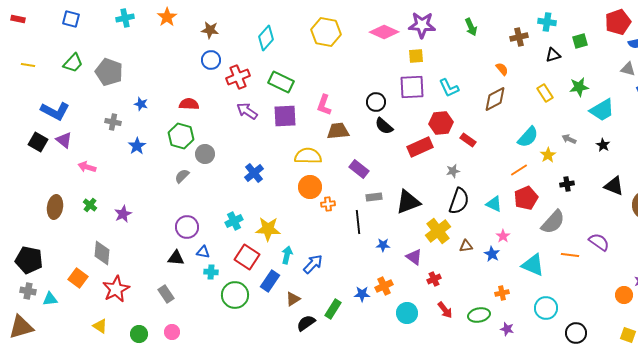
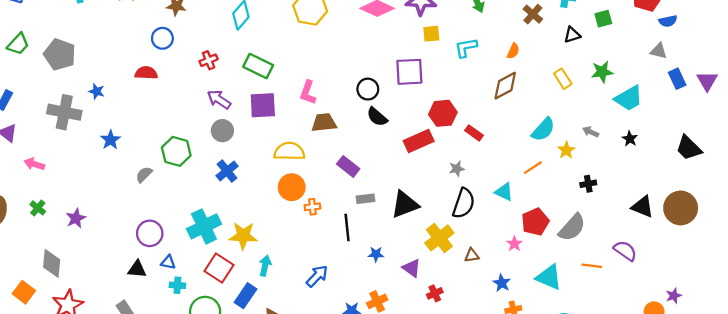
brown cross: (519, 37) -> (533, 14), turned -36
yellow square: (416, 56) -> (431, 34), moved
blue circle: (211, 60) -> (162, 38), moved
orange semicircle: (502, 69) -> (513, 51), turned 64
red cross: (238, 77) -> (209, 60), size x0.7
cyan L-shape: (449, 88) -> (466, 48), moved, turned 105
red semicircle: (189, 104) -> (146, 73), moved
gray cross: (113, 122) -> (64, 112), size x1.8
green hexagon: (181, 136) -> (176, 151), moved
blue star: (137, 146) -> (110, 140), moved
gray circle: (205, 154) -> (222, 131), moved
black triangle: (614, 186) -> (643, 207), moved
red pentagon: (526, 198) -> (535, 222), moved
cyan triangle: (494, 204) -> (504, 192), moved
cyan cross: (234, 221) -> (204, 226), size x1.6
blue star: (492, 254) -> (502, 283), moved
blue arrow: (313, 264) -> (317, 276), moved

